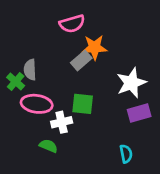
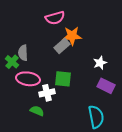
white star: (131, 83) -> (100, 63), size x0.6
purple rectangle: (139, 113) -> (106, 86), turned 42
cyan semicircle: (126, 154) -> (96, 117), size x1.6

